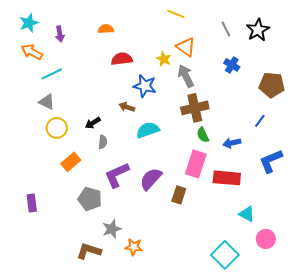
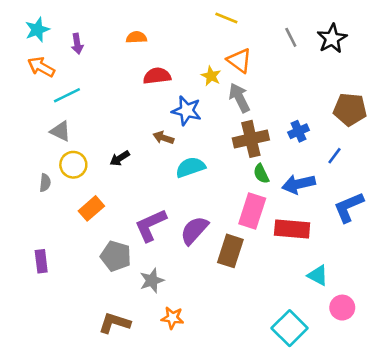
blue cross: (232, 65) -> (299, 131), moved, turned 35
gray semicircle: (103, 142) -> (45, 183), moved
blue arrow: (232, 143) -> (299, 184), size x1.4
brown rectangle: (179, 195) -> (230, 251), size x1.4
gray star: (112, 229) -> (152, 281), moved

